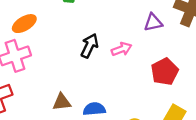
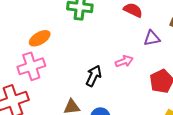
black arrow: (90, 46) -> (94, 76), moved

